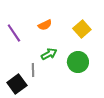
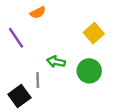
orange semicircle: (45, 25) -> (38, 13), moved
green arrow: (49, 54) -> (56, 62), turned -140

